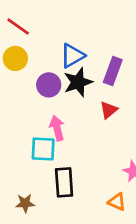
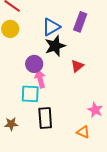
purple rectangle: (113, 71) -> (80, 22), moved
purple circle: (49, 85) -> (34, 64), moved
brown star: (25, 203) -> (11, 124), moved

